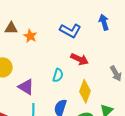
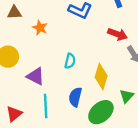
orange star: (30, 36) -> (40, 28), moved
red arrow: (79, 59) -> (118, 34), moved

